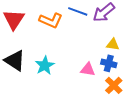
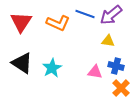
yellow triangle: (113, 44) -> (108, 41), moved

